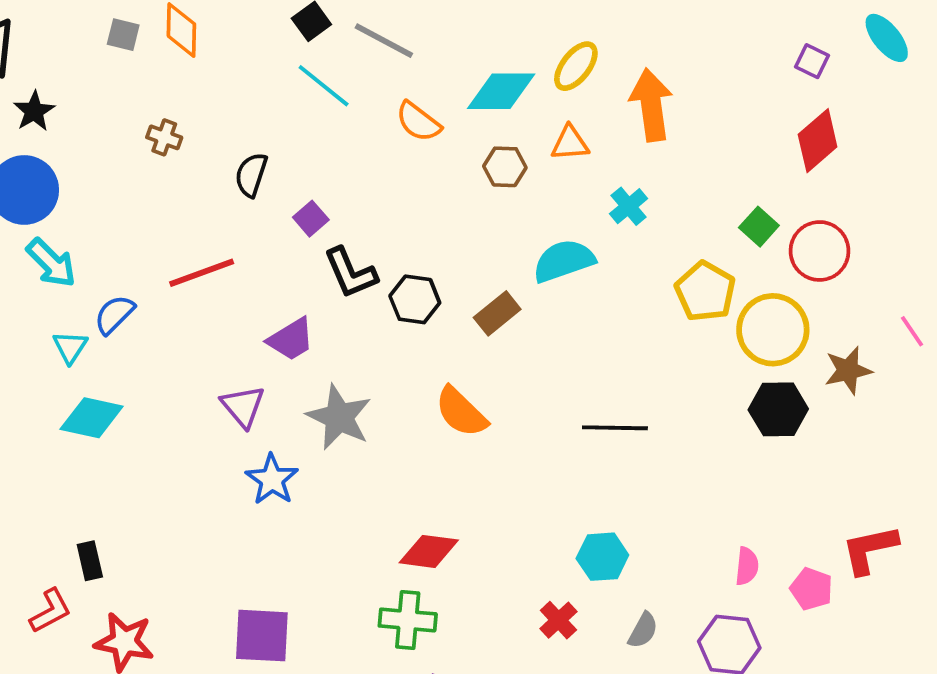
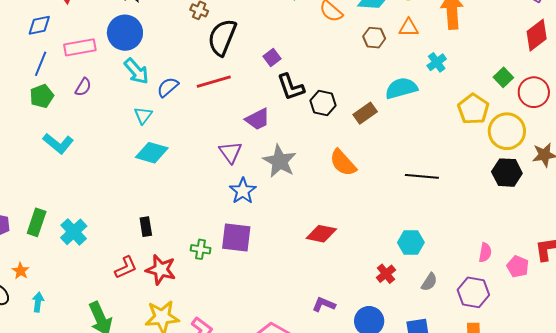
black semicircle: (251, 175) -> (222, 37), moved, size x1.6
blue semicircle: (114, 315) -> (168, 87), moved
red L-shape: (50, 611) -> (126, 267), moved
green cross: (408, 620) -> (201, 249), moved, size x0.7
purple square: (262, 636) -> (236, 237), moved

